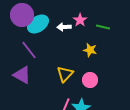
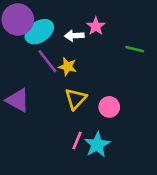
green line: (103, 27) -> (135, 49), moved
purple line: (29, 50) -> (47, 61), moved
yellow star: (90, 50) -> (68, 67), moved

